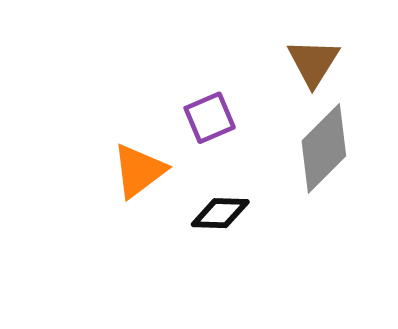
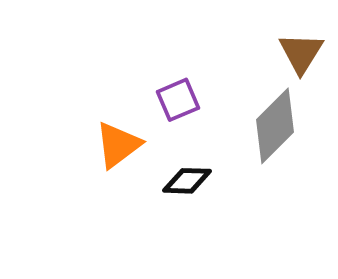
brown triangle: (313, 62) -> (301, 53), moved

